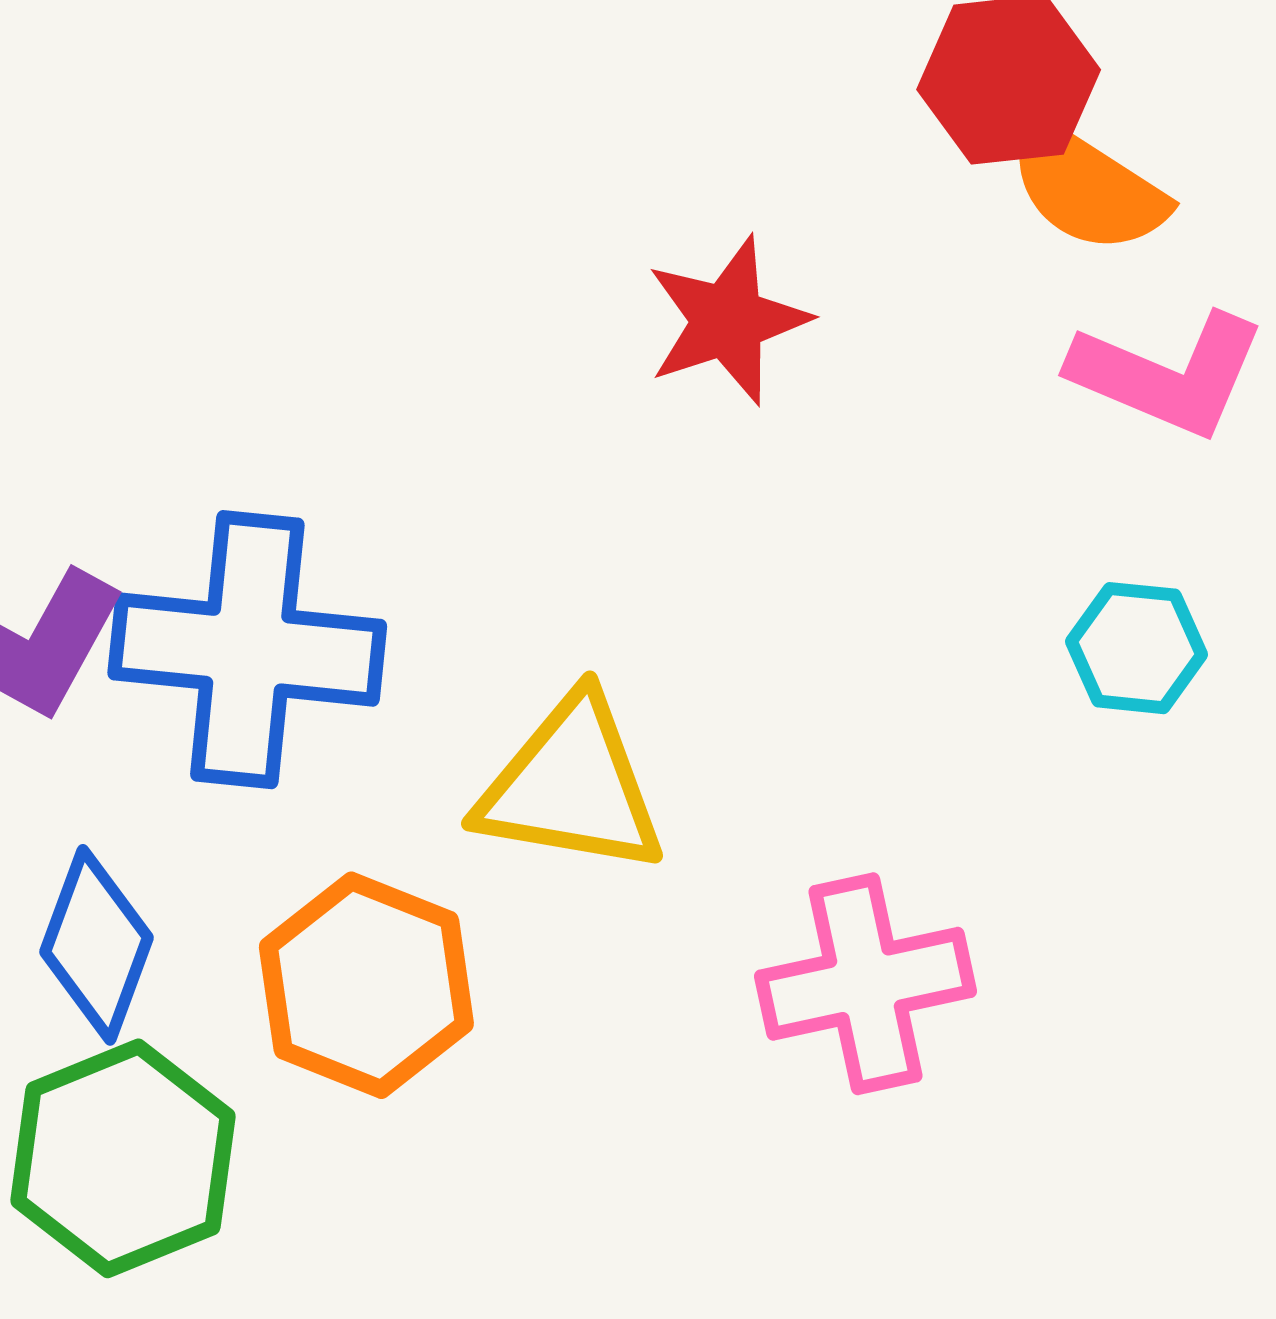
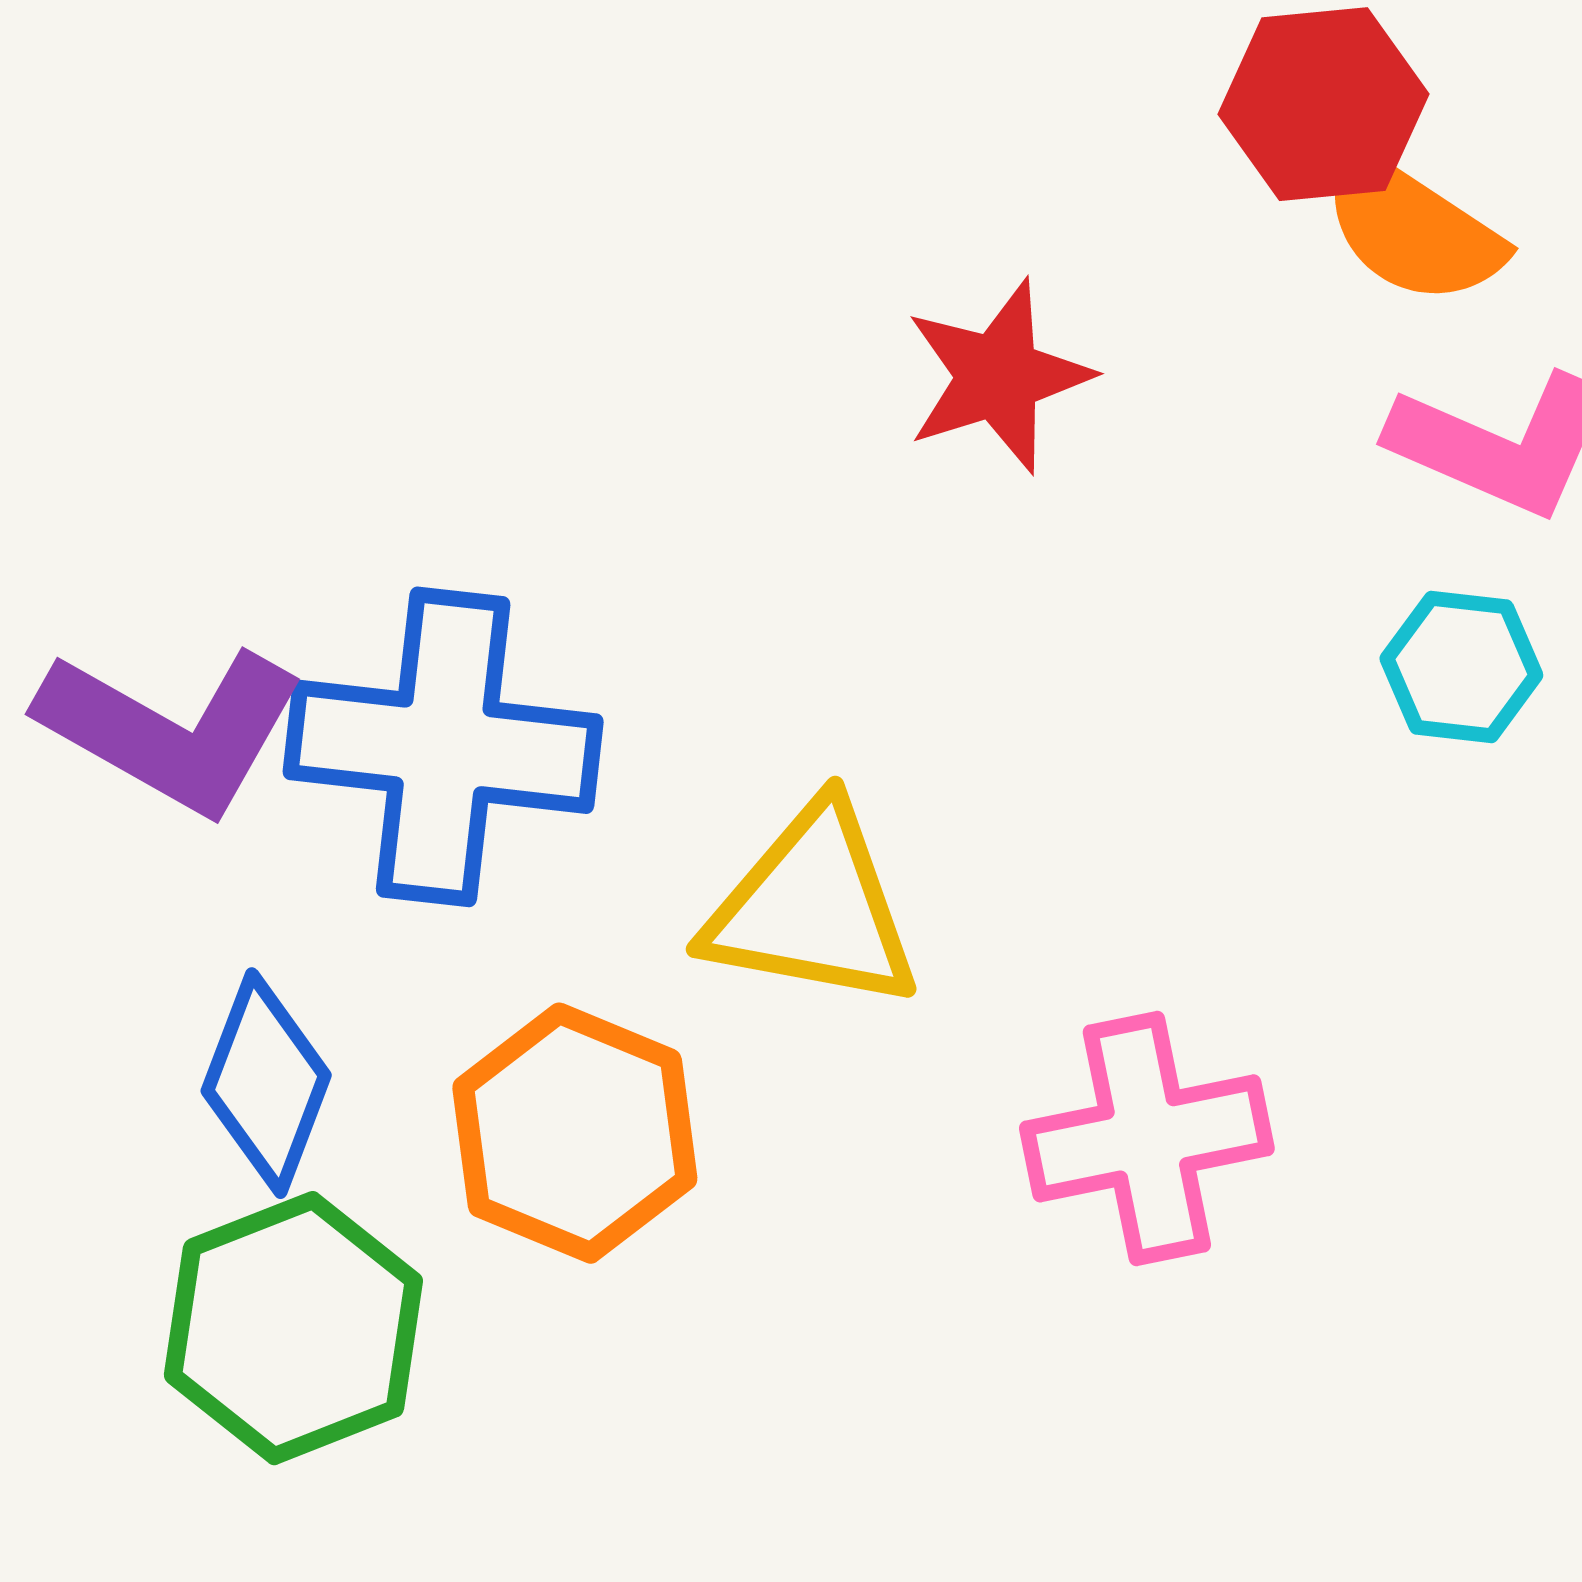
cyan hexagon: (1137, 648) -> (1461, 667), moved

